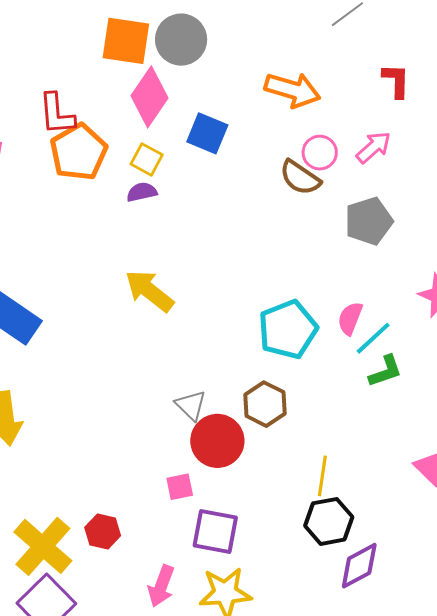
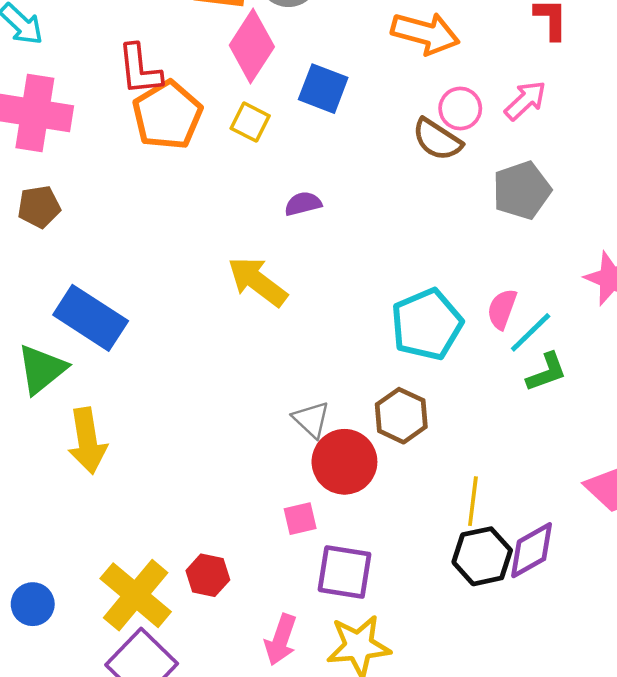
purple semicircle: (142, 192) -> (303, 204), moved
purple diamond: (359, 566) -> (532, 550), moved

